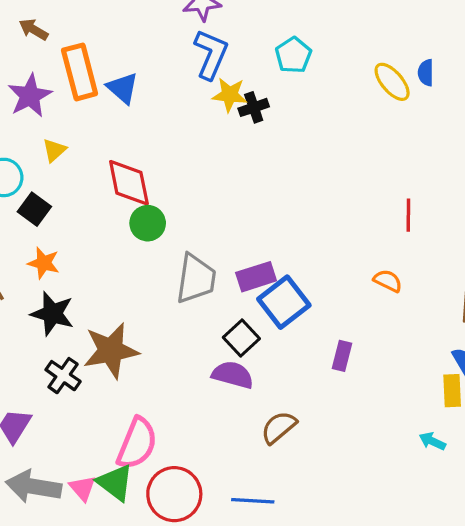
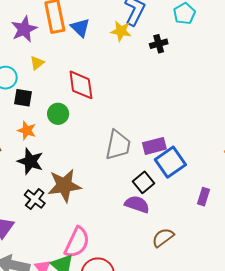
yellow star: (230, 95) -> (121, 31), moved
black square: (34, 209) -> (23, 98), turned -30
green circle: (148, 223) -> (58, 114), moved

